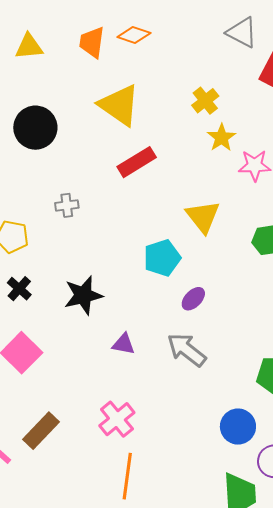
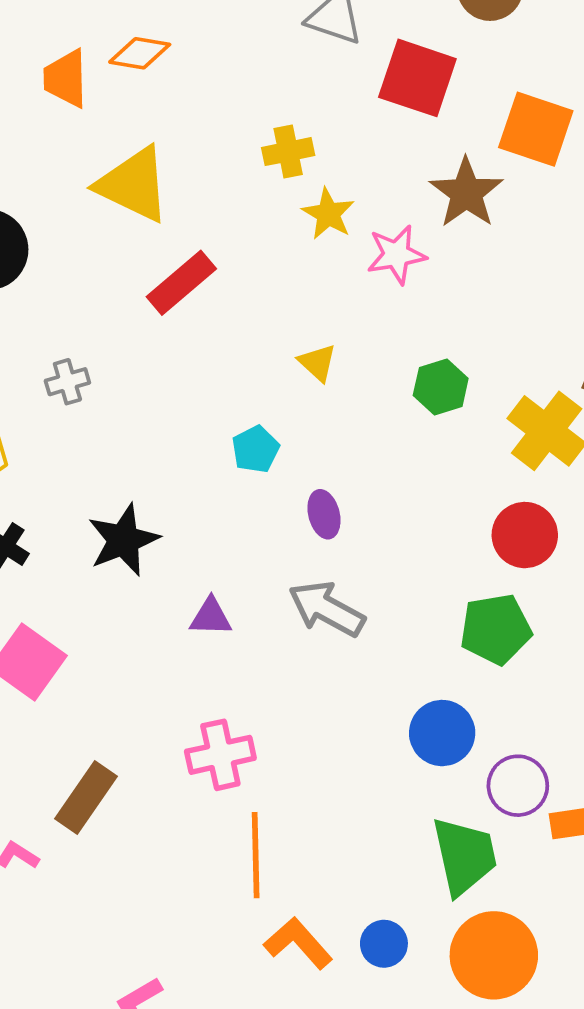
yellow cross: (205, 101) -> (288, 152), turned 36
yellow triangle: (203, 217) -> (318, 363), size x0.6
cyan pentagon: (162, 258) -> (256, 449), size x0.7
purple ellipse: (193, 299) -> (324, 514), turned -50
pink cross: (117, 419) -> (220, 755), turned 36

